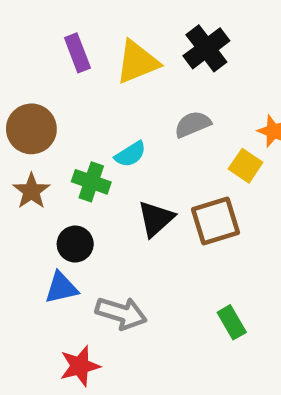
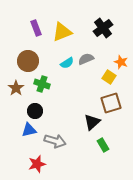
black cross: (206, 48) -> (103, 28), moved
brown circle: (31, 129) -> (28, 61), moved
cyan semicircle: (130, 154) -> (67, 63), moved
black triangle: (156, 219) -> (92, 122), moved
brown square: (216, 221) -> (111, 103), moved

